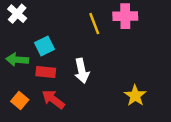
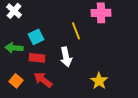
yellow line: (94, 24) -> (76, 31), moved
yellow star: (135, 96) -> (99, 81), moved

